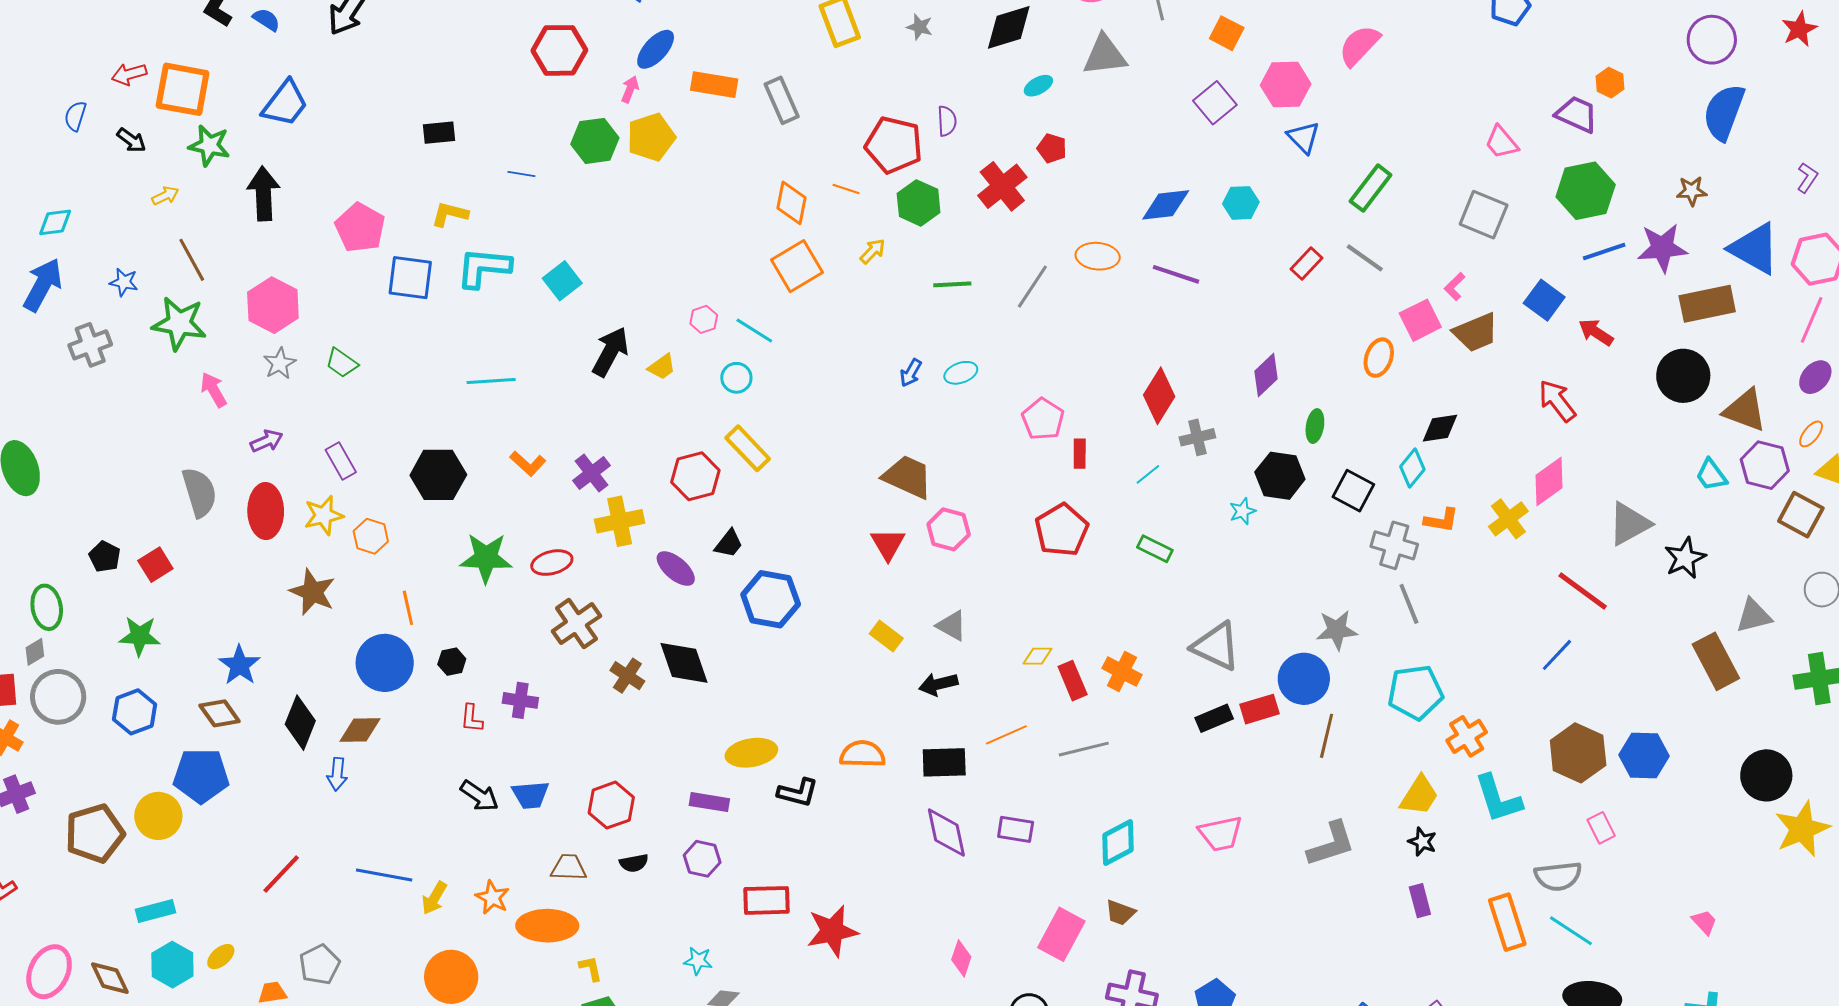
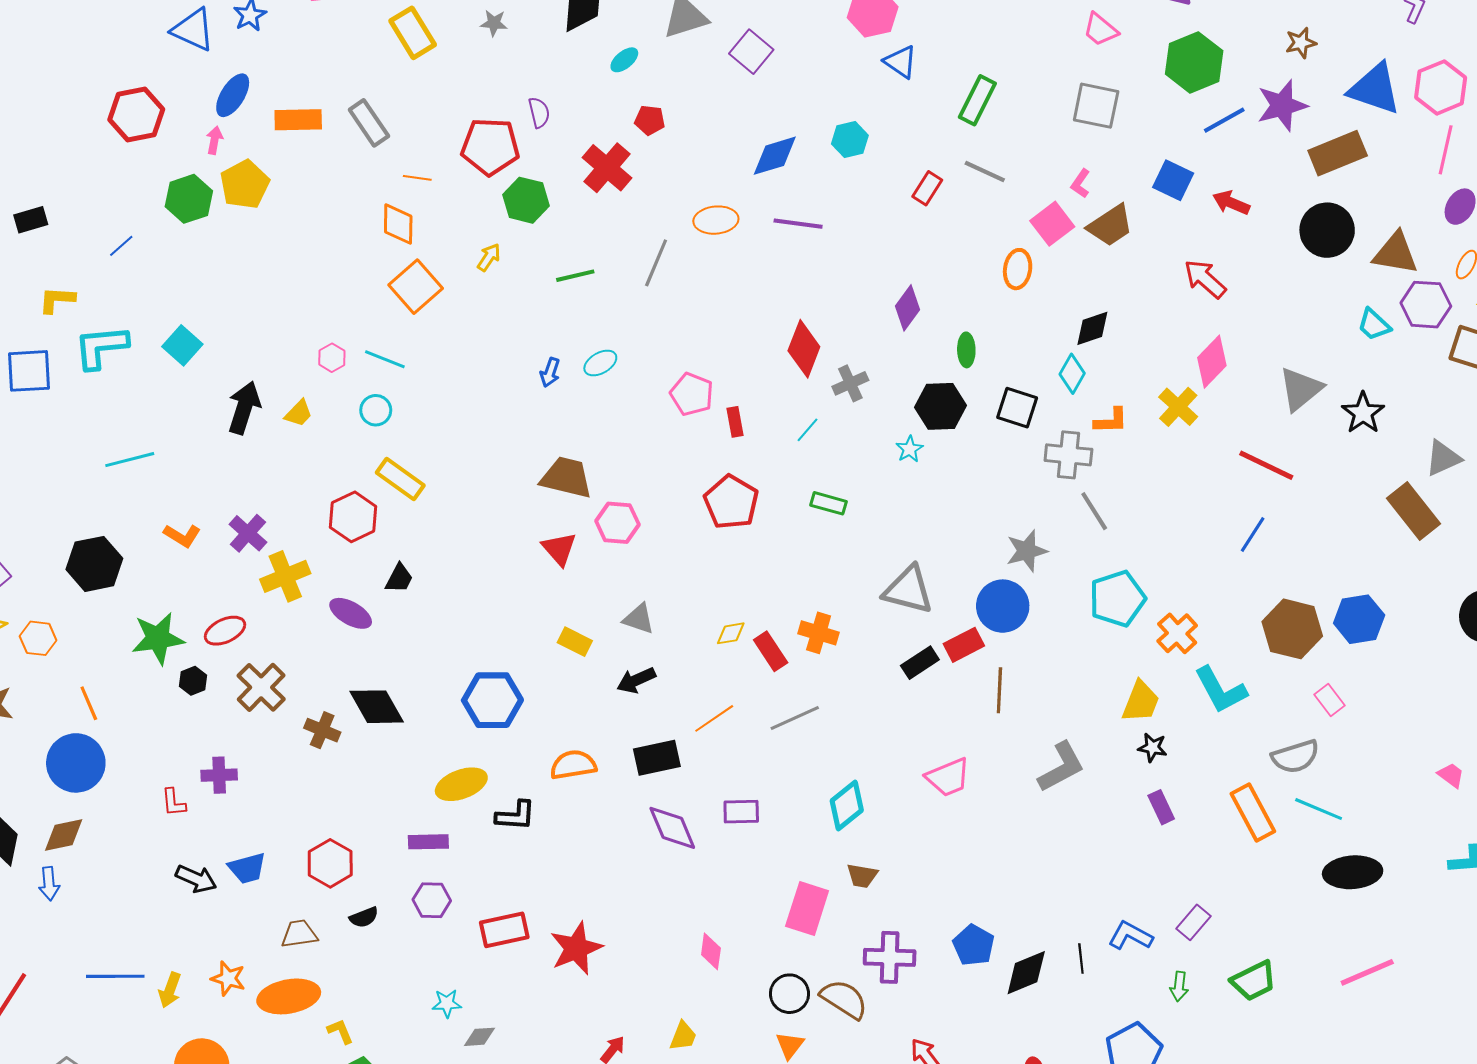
purple square: (1215, 103) -> (751, 52), moved
blue line: (521, 174) -> (121, 246), turned -40
orange line: (846, 189) -> (417, 178), moved
blue hexagon: (771, 599) -> (492, 700), moved
black hexagon: (452, 662) -> (193, 681), moved
brown line: (1327, 736) -> (999, 690), moved

